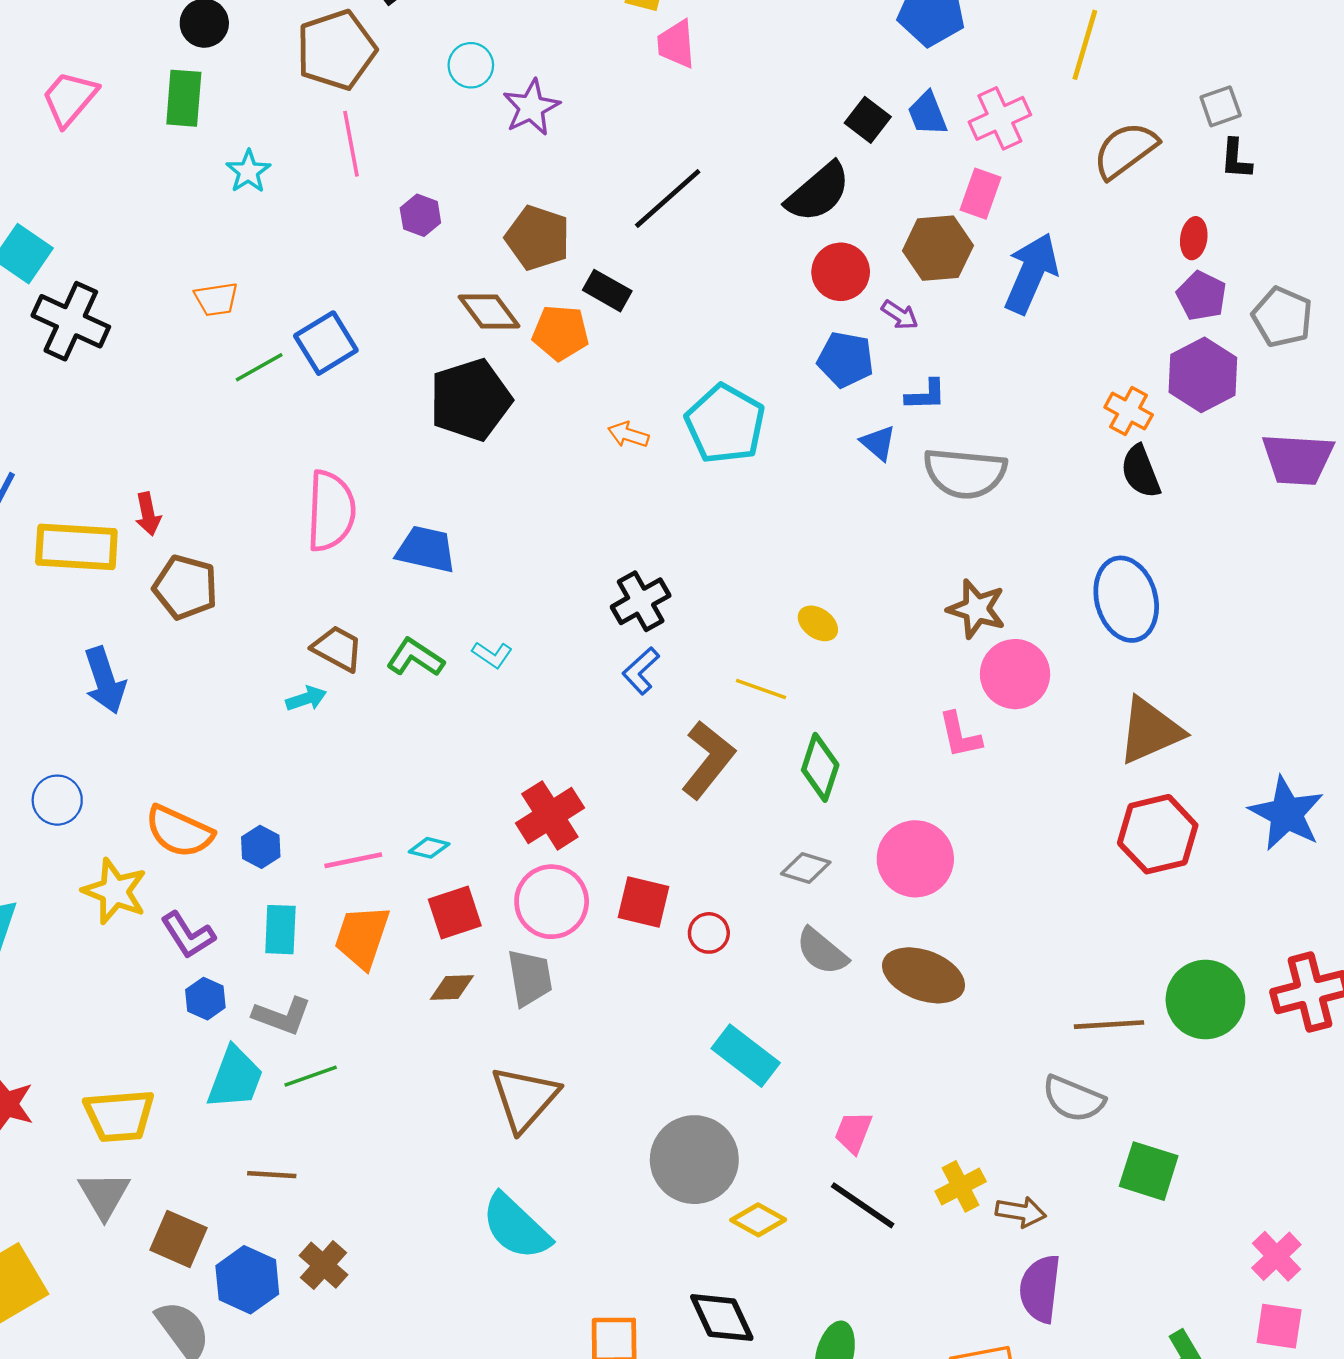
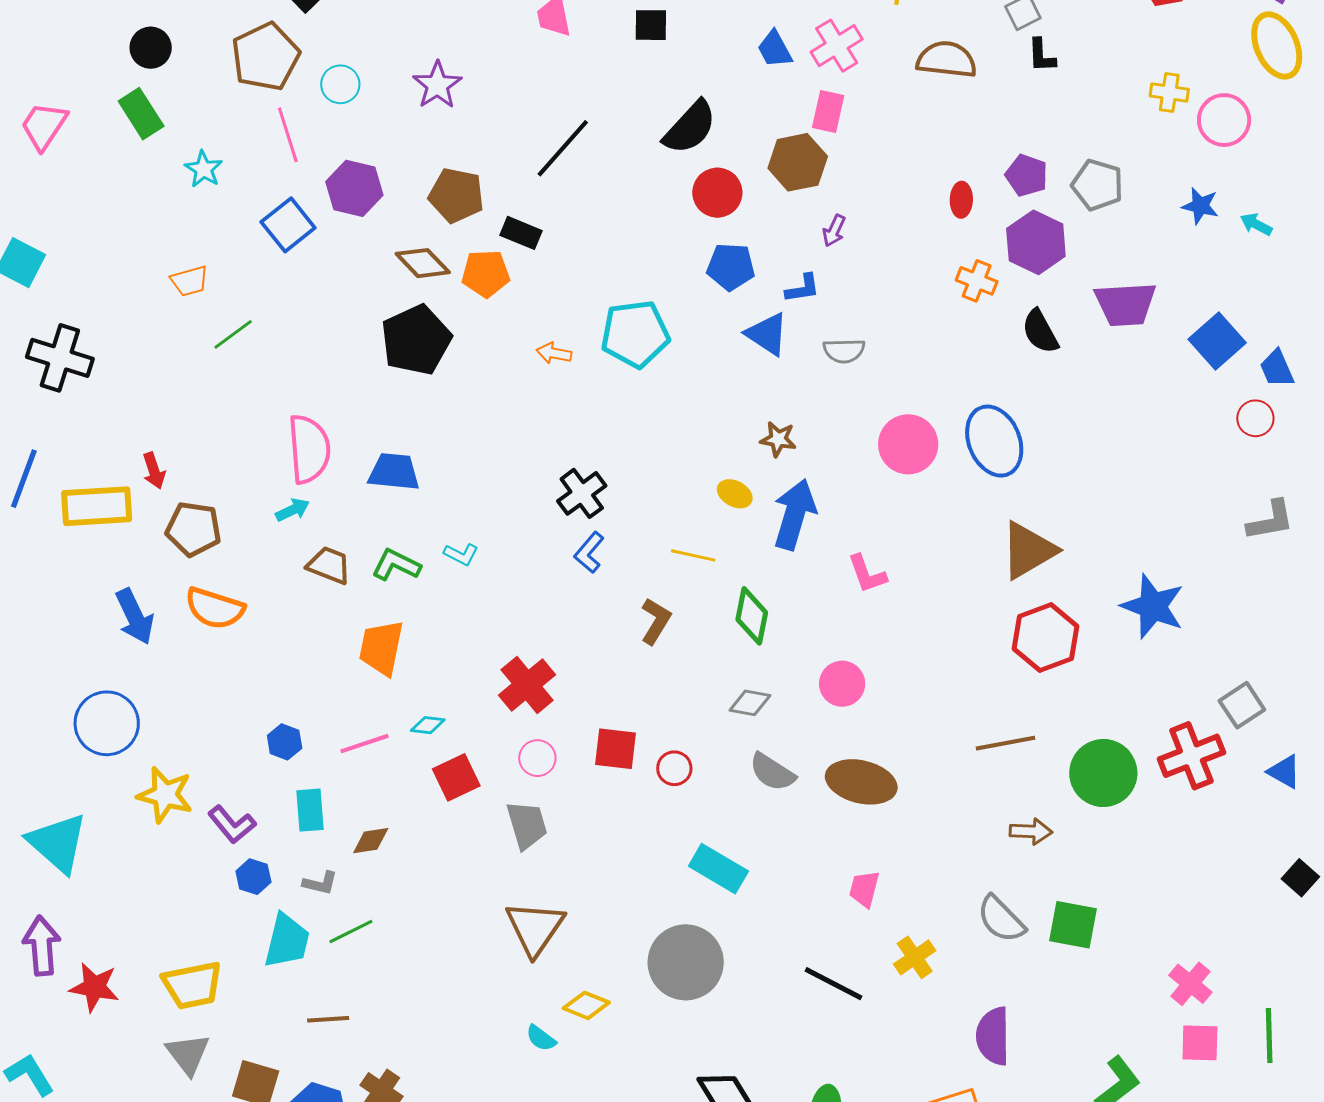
cyan circle: (471, 65) -> (340, 84), moved
green rectangle: (184, 98) -> (141, 114), turned -30
black square: (868, 120) -> (651, 25), moved, turned -30
brown semicircle: (1125, 150) -> (947, 60), turned 50
purple hexagon: (420, 215) -> (354, 188), size x1.6
red ellipse: (1194, 238) -> (961, 200), moved
blue arrow: (1031, 273) -> (795, 514), moved
purple arrow: (900, 315) -> (834, 231), moved, turned 88
black cross: (71, 321) -> (60, 358), moved
blue square: (326, 343) -> (288, 225), moved
cyan pentagon: (725, 424) -> (635, 334), turned -30
blue triangle: (878, 443) -> (767, 334), size x1.4
black semicircle: (1141, 472) -> (1040, 331), moved
gray semicircle: (965, 473) -> (844, 351), size x0.6
brown star: (976, 609) -> (778, 439), moved, size x0.7
pink circle: (1015, 674) -> (908, 444), moved
cyan arrow: (306, 699) -> (293, 510), moved
brown L-shape: (708, 760) -> (656, 621), size x0.7
blue circle: (57, 800) -> (107, 723), size x1.5
orange semicircle: (179, 831) -> (215, 608), moved
pink circle: (915, 859) -> (842, 684), size x0.7
pink circle: (552, 902) -> (537, 758), size x0.6
orange trapezoid: (362, 937) -> (381, 648), moved
brown diamond: (452, 987) -> (371, 841), moved
gray L-shape: (282, 1016) -> (320, 883), size x0.7
brown line: (1109, 1025) -> (1006, 743), moved
gray semicircle: (1073, 1099) -> (1001, 919), moved, turned 30
pink trapezoid: (853, 1132) -> (864, 889), moved
brown arrow: (1021, 1212) -> (1031, 831), moved
yellow diamond: (758, 1220) -> (586, 1005), moved
cyan semicircle: (516, 1227) -> (541, 1038), size x0.5

